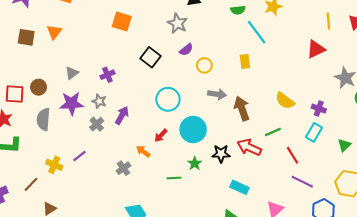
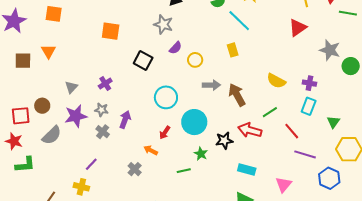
gray semicircle: (43, 119) -> (52, 135), turned -130
green triangle: (344, 145) -> (333, 122), moved
yellow cross: (54, 165) -> (81, 187), moved

